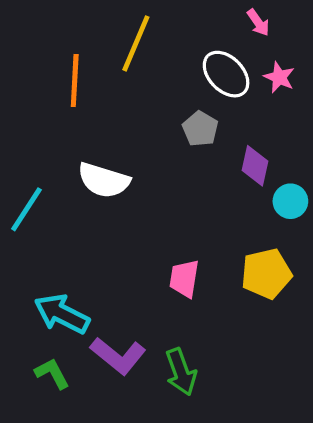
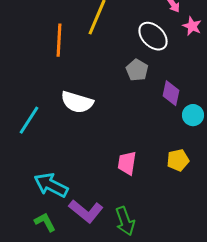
pink star: (279, 77) -> (192, 26), moved
yellow pentagon: (266, 274) -> (178, 160), size x0.7

